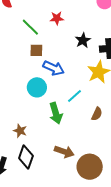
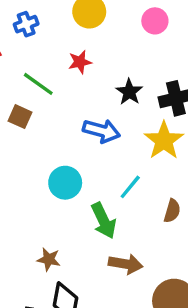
brown square: (36, 50) -> (20, 117), moved, turned 32
blue arrow: (54, 68) -> (102, 131), moved
brown arrow: (64, 152) -> (126, 264), moved

